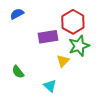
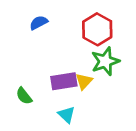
blue semicircle: (17, 14) -> (39, 23), moved
purple rectangle: (48, 37) -> (64, 81), moved

